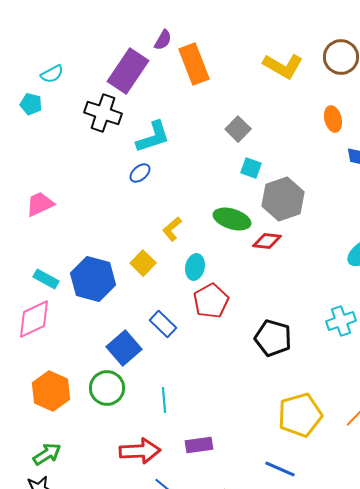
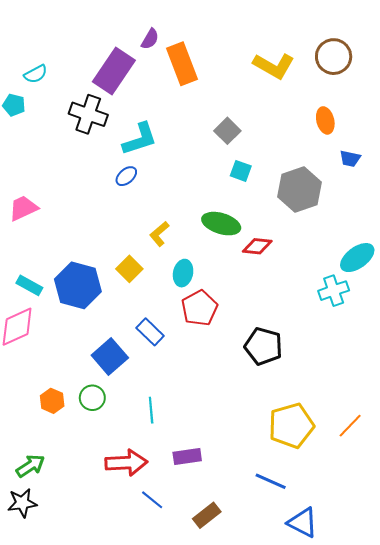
gray hexagon: (283, 199) -> (300, 190), moved
cyan cross: (341, 321) -> (334, 291), moved
green circle: (107, 388) -> (92, 398), size x0.7
orange hexagon: (51, 391) -> (52, 401), moved, size x0.6

